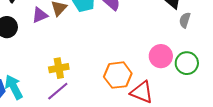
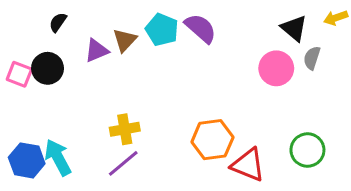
pink circle: (161, 56) -> (276, 68), moved
green circle: (187, 63) -> (307, 150), moved

